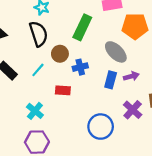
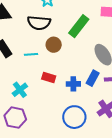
black semicircle: (38, 34) -> (39, 23), turned 100
blue cross: (80, 67) -> (73, 84), moved
cyan line: (38, 70) -> (31, 54), turned 32

